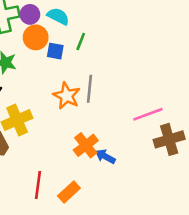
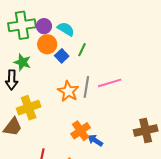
blue square: (55, 51) -> (62, 56), turned 32
pink line: (148, 114) -> (110, 83), moved

